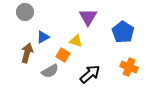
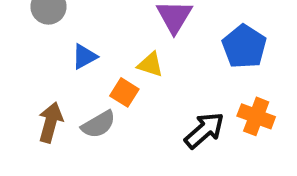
brown arrow: (27, 53) -> (50, 122), moved
black arrow: (90, 74) -> (204, 130), moved

